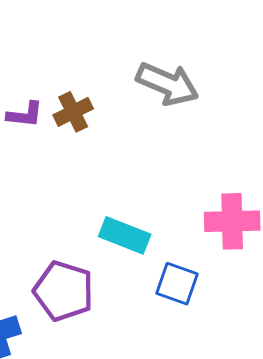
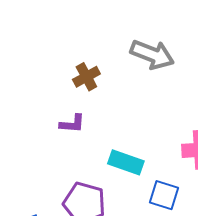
purple L-shape: (25, 115) -> (72, 124), moved

